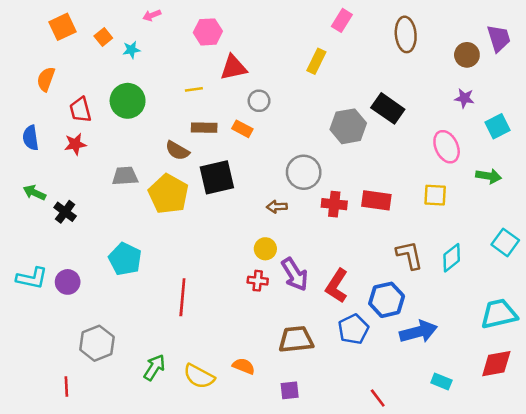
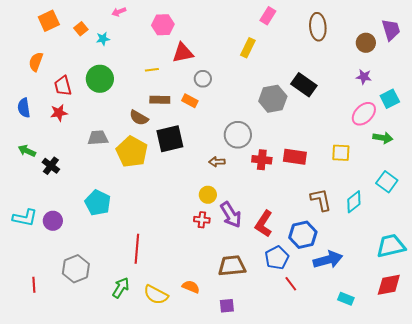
pink ellipse: (447, 147) -> (364, 114), moved, turned 70
cyan square: (505, 242) -> (387, 182), moved
red line: (182, 297) -> (137, 249), moved
red line: (66, 387) -> (34, 285), moved
red line: (378, 398) -> (291, 284), moved

